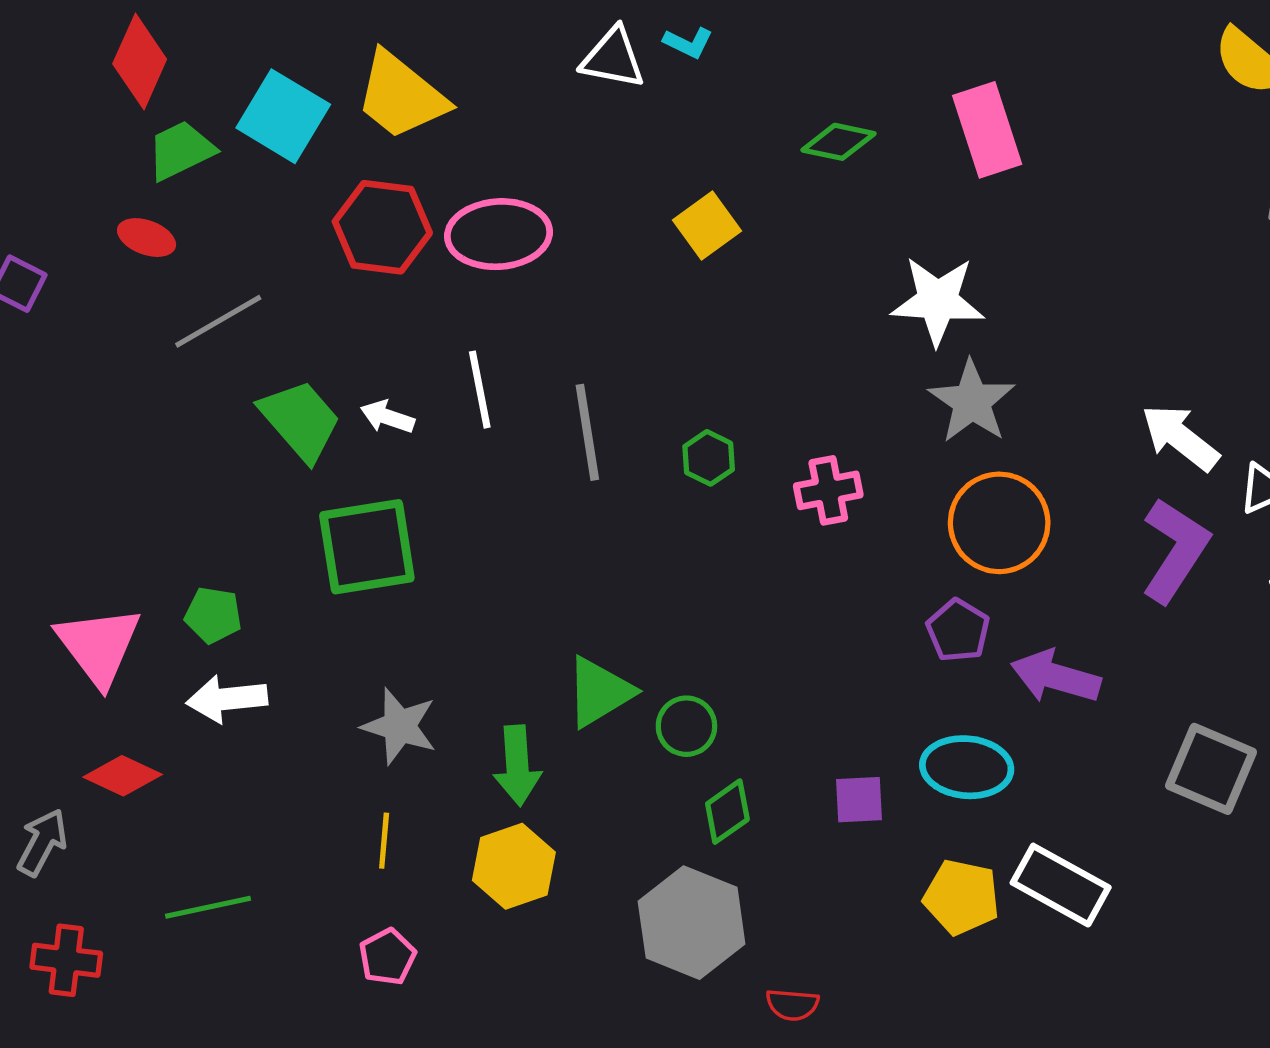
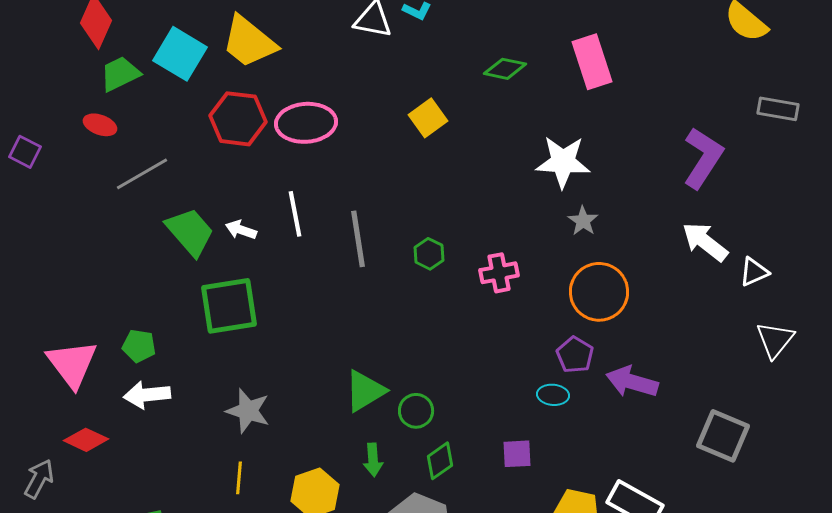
gray star: (972, 402) -> (583, 221), size x0.6
purple L-shape: (1175, 550) -> (703, 158), moved
green arrow: (517, 765) -> (373, 460), moved, size x0.7
cyan ellipse: (967, 767) -> (553, 395), moved, size x0.6

